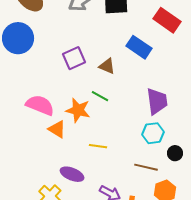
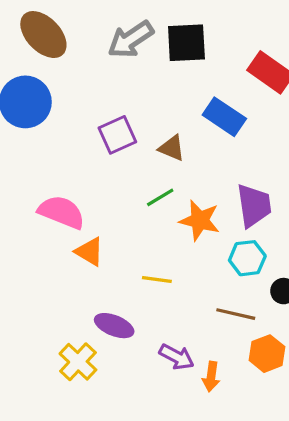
green line: (100, 96) -> (160, 197), turned -60
orange star: (78, 110) -> (200, 220), moved

